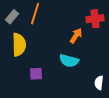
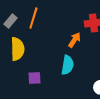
cyan semicircle: (69, 61) -> (67, 65), turned -96

